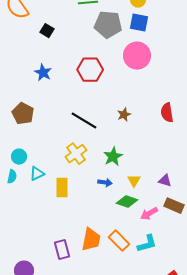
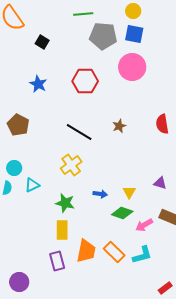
green star: (113, 157) -> (65, 203), moved, turned -30
purple triangle: (165, 181) -> (160, 183), moved
yellow rectangle: (62, 188) -> (62, 230), moved

